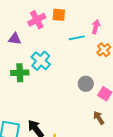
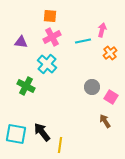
orange square: (59, 15) -> (50, 16), moved
pink cross: (37, 20) -> (52, 37), moved
green cross: (20, 73) -> (26, 86), moved, turned 30

